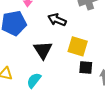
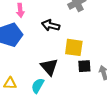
black triangle: (43, 50) -> (49, 67), moved

